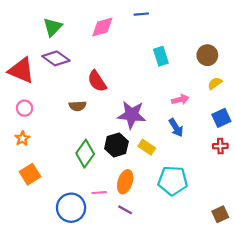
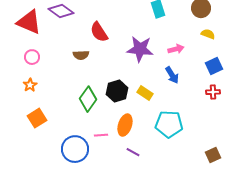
yellow semicircle: (215, 83) -> (208, 34), turned 56
purple star: (132, 115) -> (140, 49), moved
purple line: (125, 210) -> (133, 152), moved

